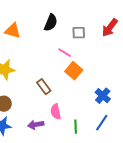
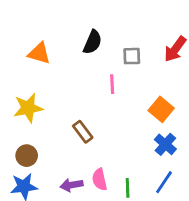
pink line: (65, 53) -> (112, 84), turned 56
orange square: (74, 71) -> (161, 109), moved
pink semicircle: (56, 112) -> (100, 179), moved

